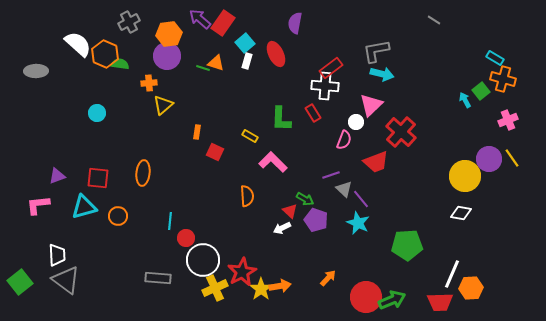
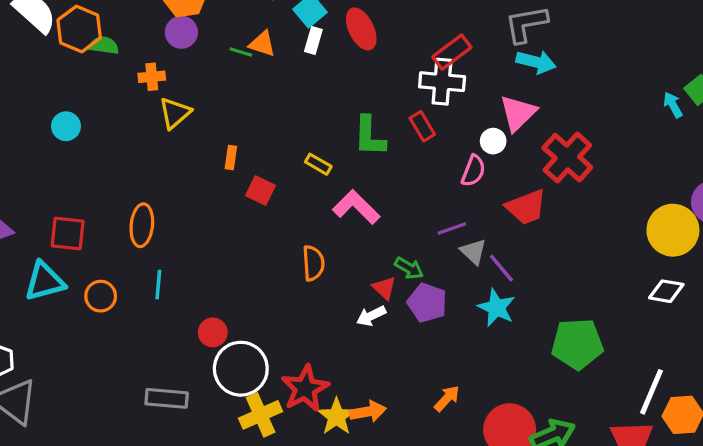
purple circle: (167, 56) -> (181, 32), size x0.7
cyan line: (170, 221) -> (158, 285), moved

